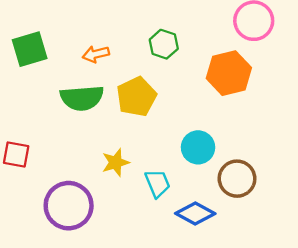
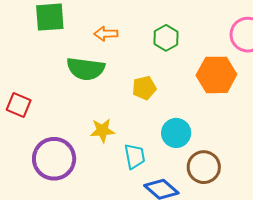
yellow pentagon: (136, 97) -> (144, 88), moved, size x0.7

